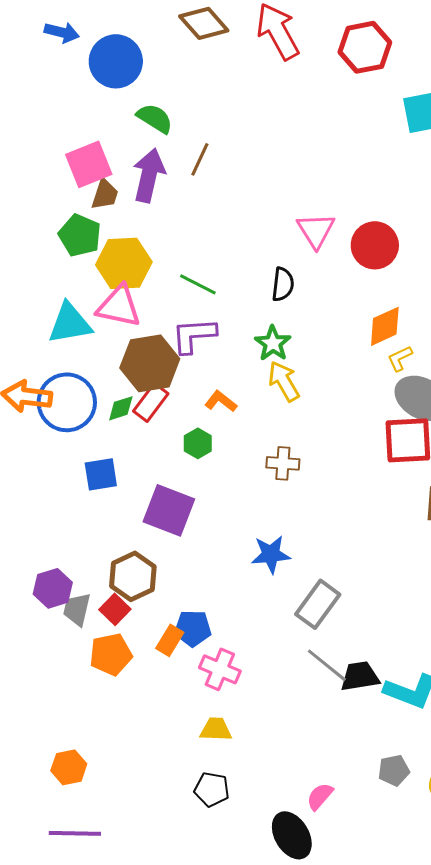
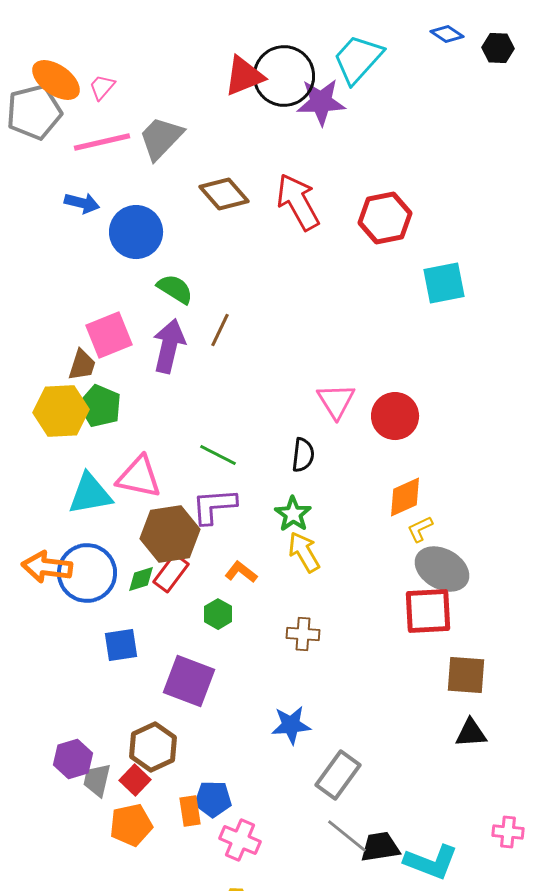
brown trapezoid: (105, 194) -> (82, 365), moved
yellow hexagon: (124, 263) -> (61, 411), moved
orange rectangle: (170, 640) -> (190, 811), turned -40

